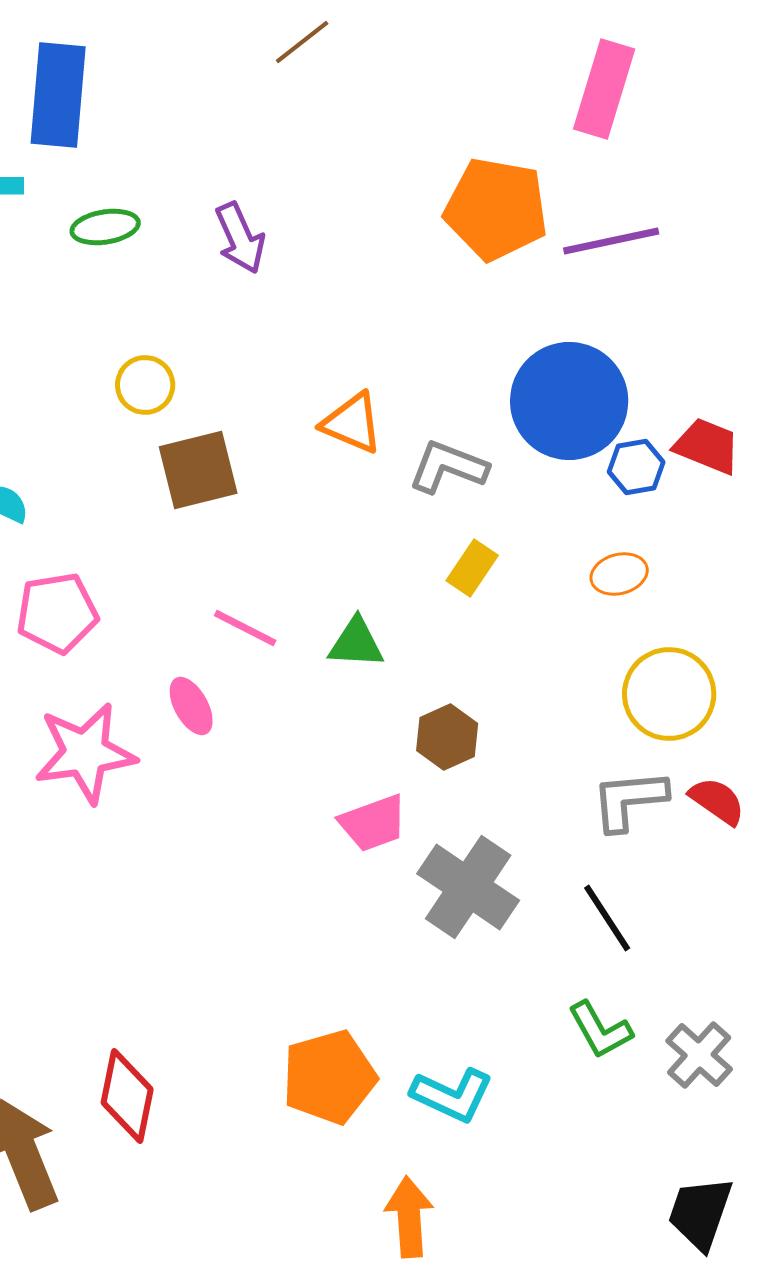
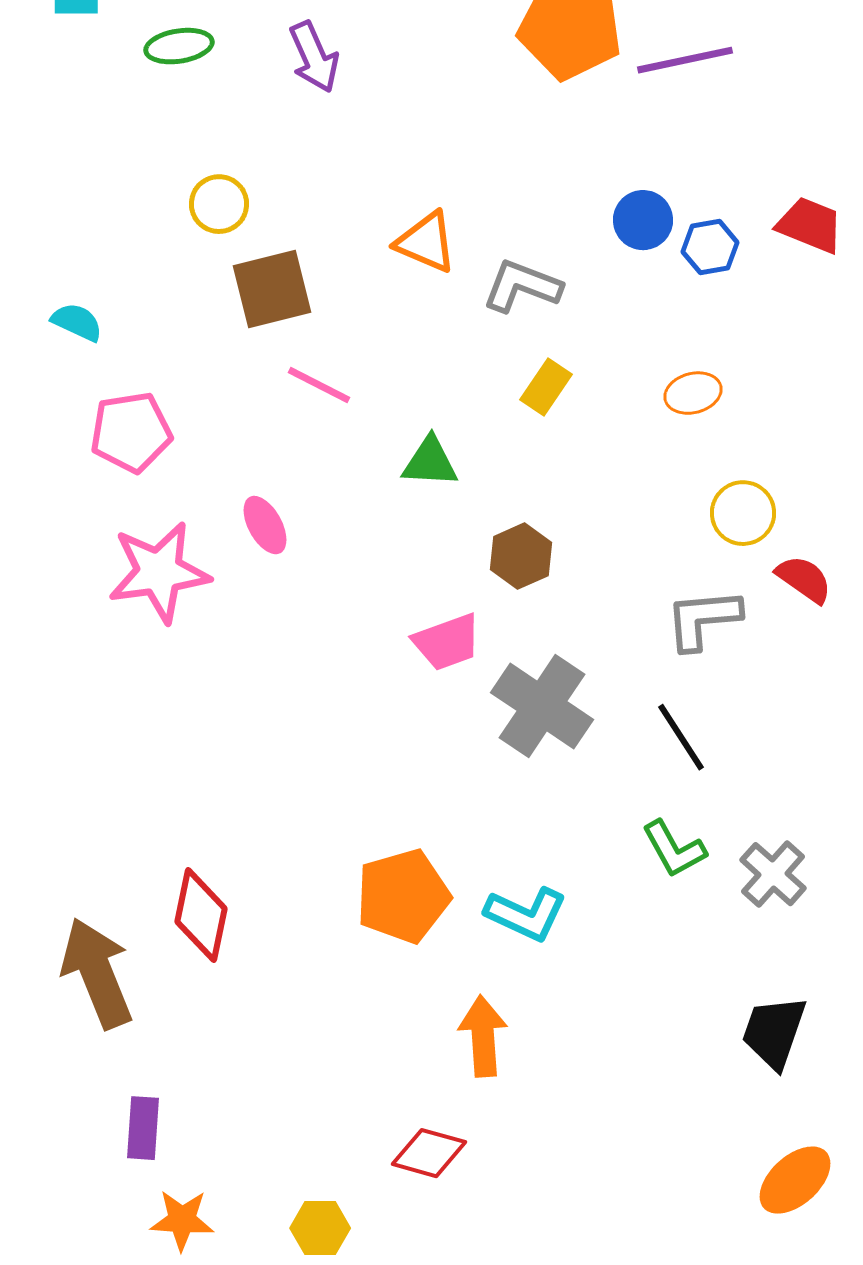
blue circle: (569, 401) -> (643, 220), size x0.5
red trapezoid: (707, 446) -> (810, 225), moved
blue hexagon: (636, 467) -> (710, 247), moved
pink line: (245, 628) -> (319, 385), moved
yellow circle: (669, 694) -> (743, 513), size x0.7
red semicircle: (717, 801) -> (804, 579), moved

